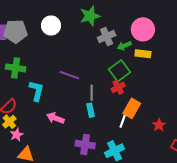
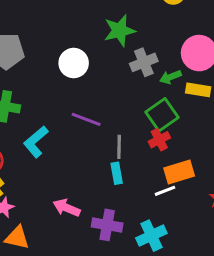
white circle: (51, 26) -> (74, 63), moved
cyan L-shape: (37, 91) -> (36, 142), turned -145
orange rectangle: (132, 108) -> (179, 172), turned 42
pink arrow: (55, 118) -> (66, 208), moved
white line: (123, 121) -> (165, 191), turned 48

